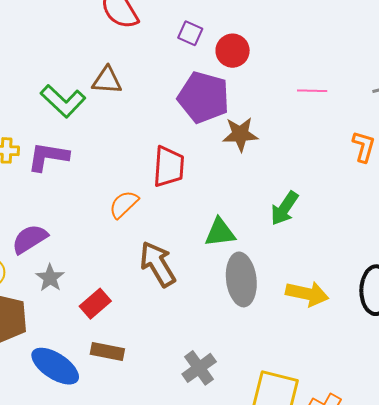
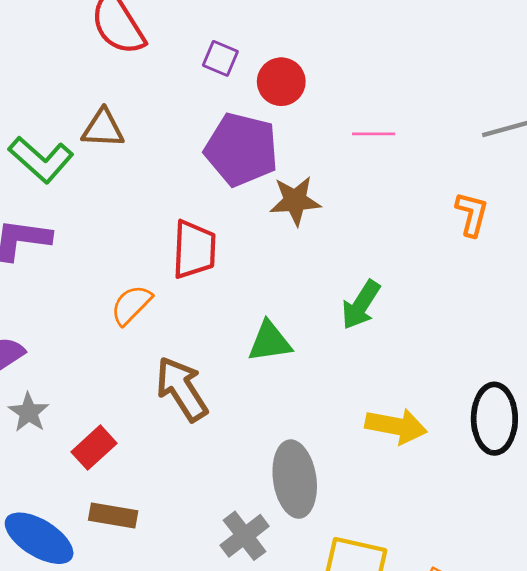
pink line: (312, 91) -> (374, 134), moved
gray ellipse: (241, 279) -> (295, 479), moved

